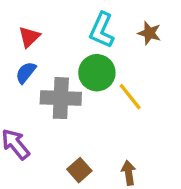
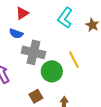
blue semicircle: (26, 73) -> (16, 34), turned -120
green circle: (97, 73) -> (52, 71), moved

